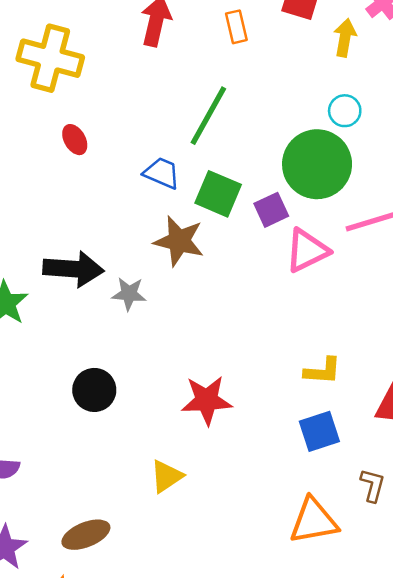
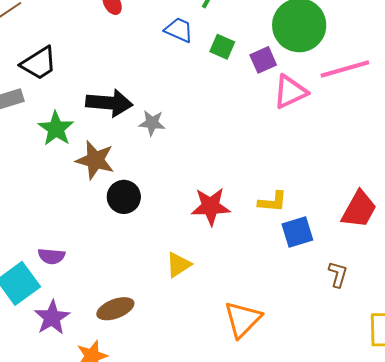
green square: (218, 194) -> (222, 47), size x0.7
brown star: (179, 241) -> (95, 160), moved
yellow L-shape: (323, 371) -> (273, 202), moved
orange triangle: (314, 521) -> (243, 319), moved, turned -36

